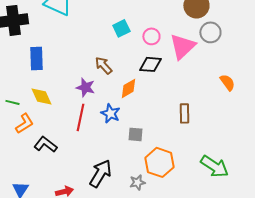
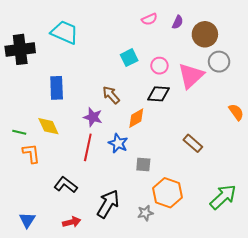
blue rectangle: (36, 58) -> (57, 88), moved
brown rectangle: (184, 113) -> (193, 143), turned -48
orange L-shape: (24, 123) -> (31, 153), turned -65
black L-shape: (45, 144) -> (66, 185), moved
green arrow: (214, 166) -> (223, 197), turned -76

